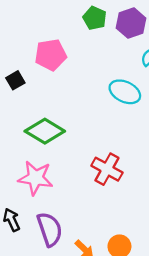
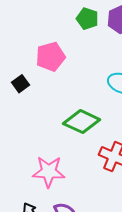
green diamond: (45, 131) -> (82, 122), moved

